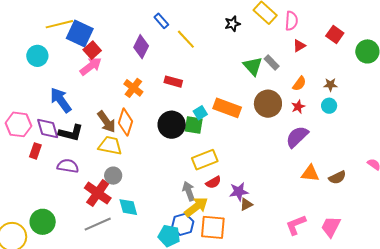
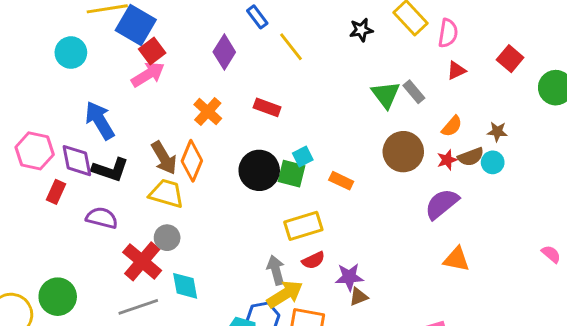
orange rectangle: (227, 108) -> (341, 181), moved, size x0.6
brown semicircle: (337, 177) -> (471, 157), moved

